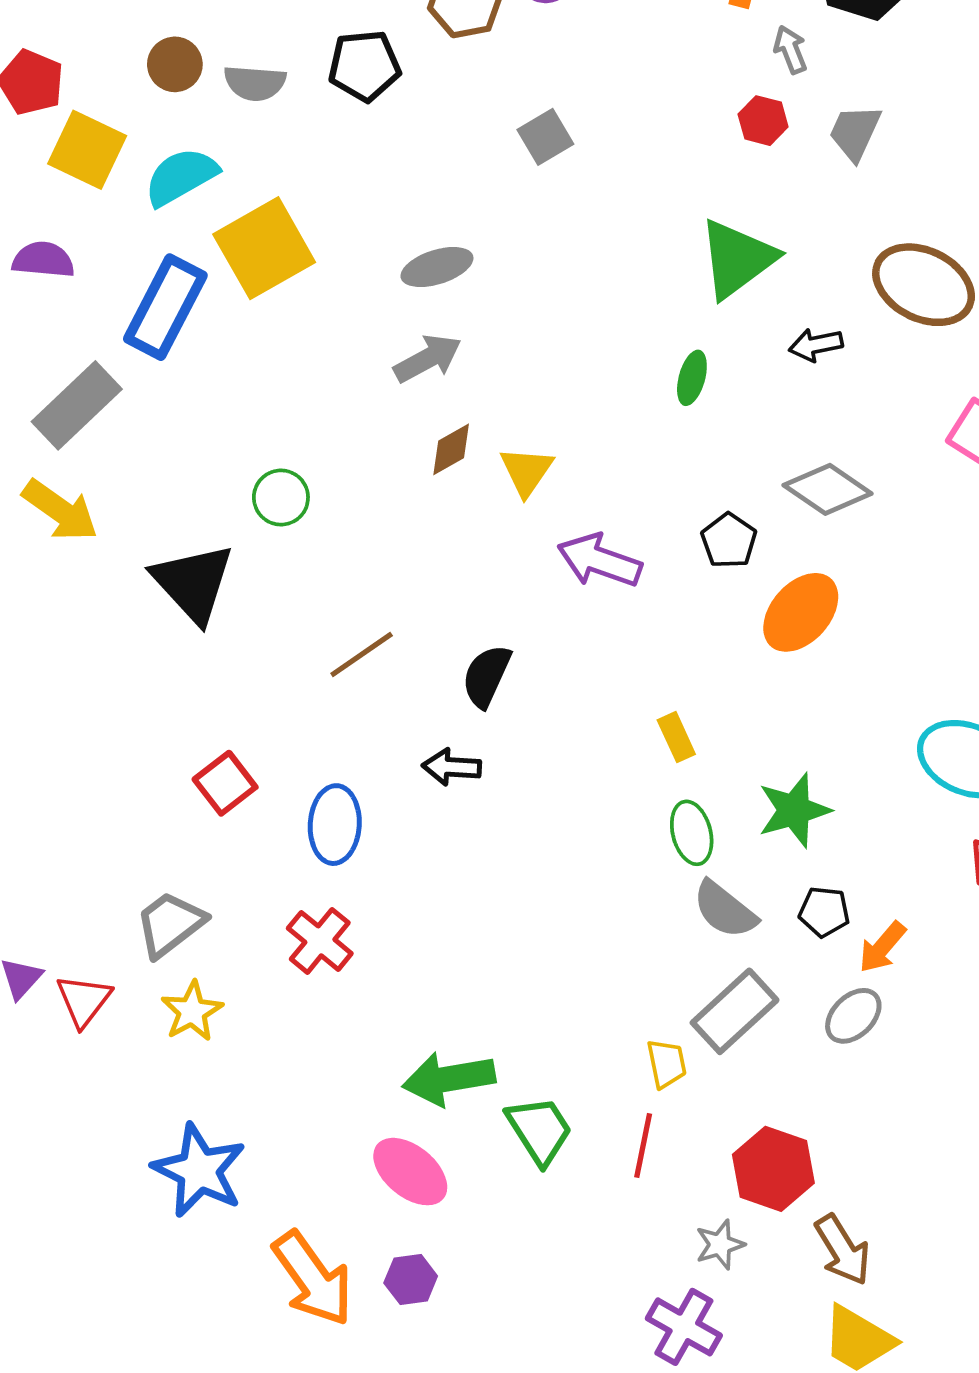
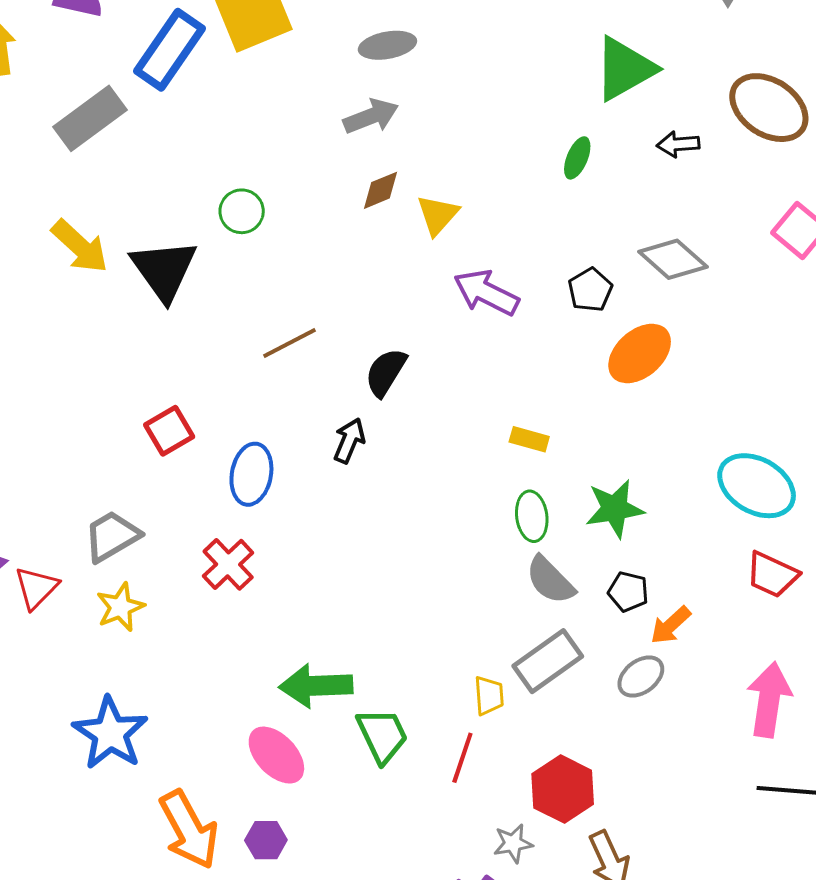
yellow arrow: (60, 510) -> (80, 246), moved
yellow rectangle: (676, 737) -> (529, 439), turned -57
black arrow: (452, 767) -> (349, 441), turned 102

